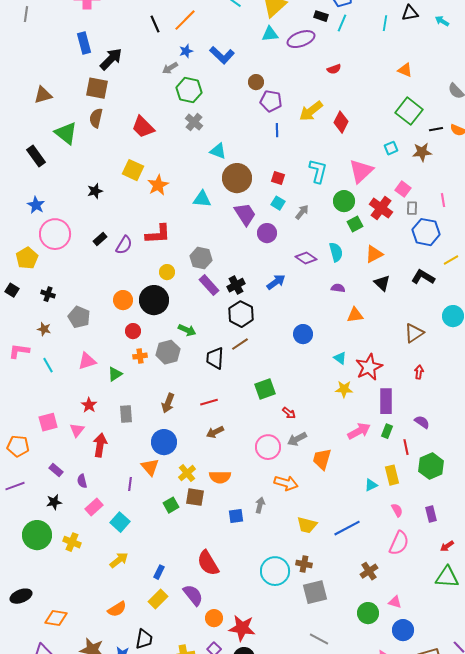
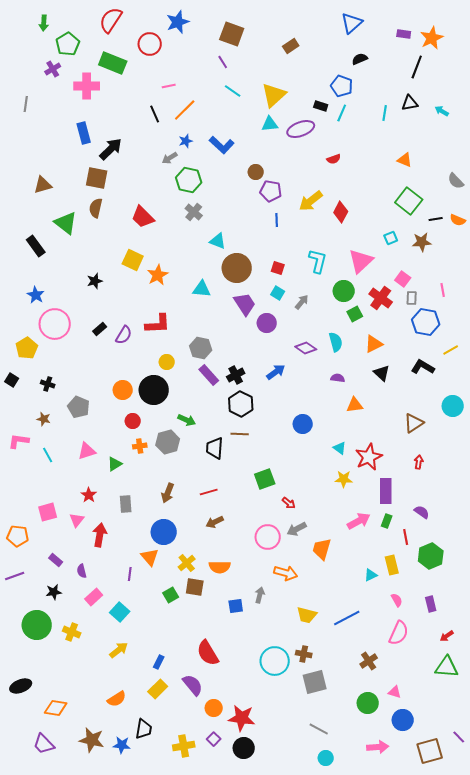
brown line: (240, 344) -> (240, 434), turned 36

